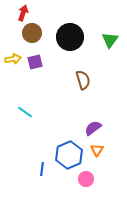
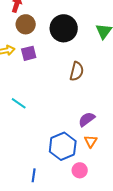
brown semicircle: (83, 80) -> (77, 71), turned 30
blue line: (42, 169) -> (34, 175), moved

